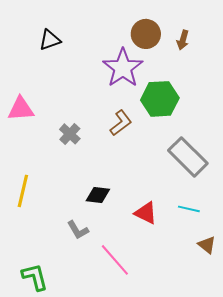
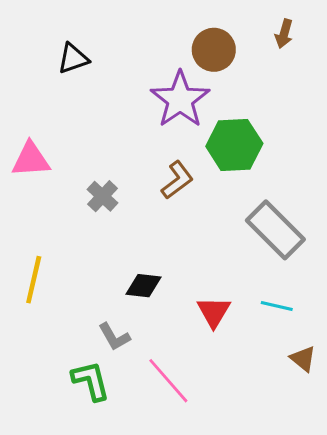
brown arrow: (183, 40) -> (284, 34), moved
red triangle: (146, 213) -> (214, 312), turned 35
green L-shape: (35, 277) -> (91, 381), moved

